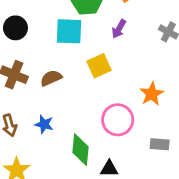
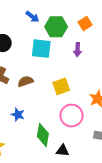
purple arrow: (119, 29) -> (78, 50), turned -32
yellow square: (99, 66) -> (61, 86), moved

